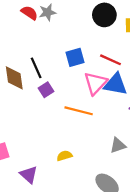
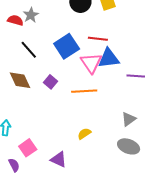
blue square: (75, 57) -> (67, 46), size x1.4
black line: (36, 68) -> (29, 50), moved
gray triangle: (118, 145) -> (129, 119), moved

